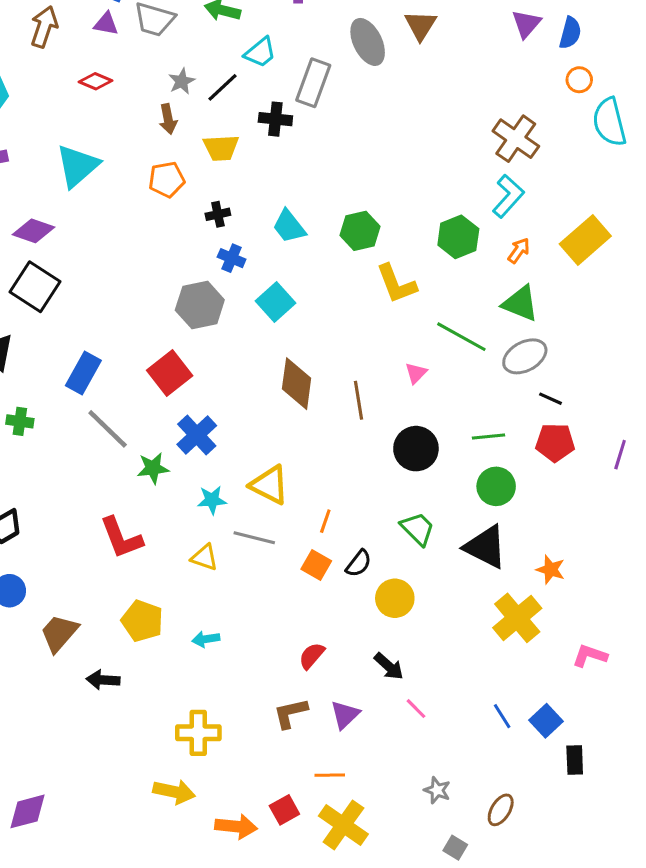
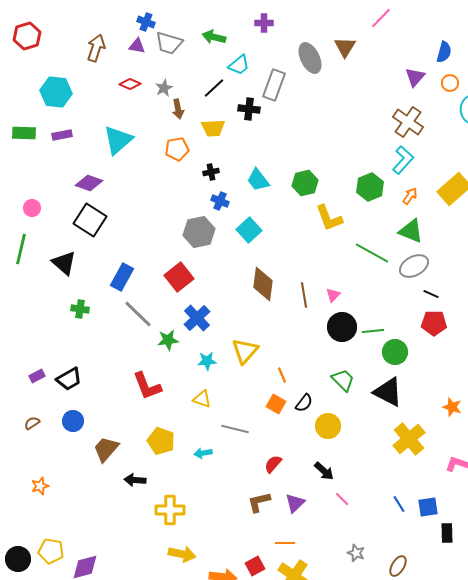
purple triangle: (526, 24) -> (415, 77), moved
gray star: (182, 81) -> (164, 88), moved
pink triangle: (416, 373) -> (333, 295), moved
green line: (489, 436) -> (373, 331), moved
yellow triangle: (269, 485) -> (245, 351), turned 44
orange line: (325, 521) -> (282, 375), turned -42
gray line: (254, 538) -> (235, 429), moved
orange star: (551, 570) -> (452, 407), moved
blue square: (546, 721) -> (428, 507), turned 35
yellow cross: (198, 733) -> (170, 510), moved

